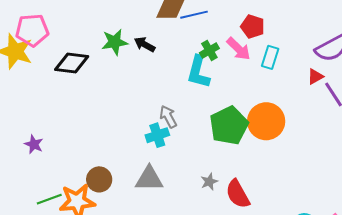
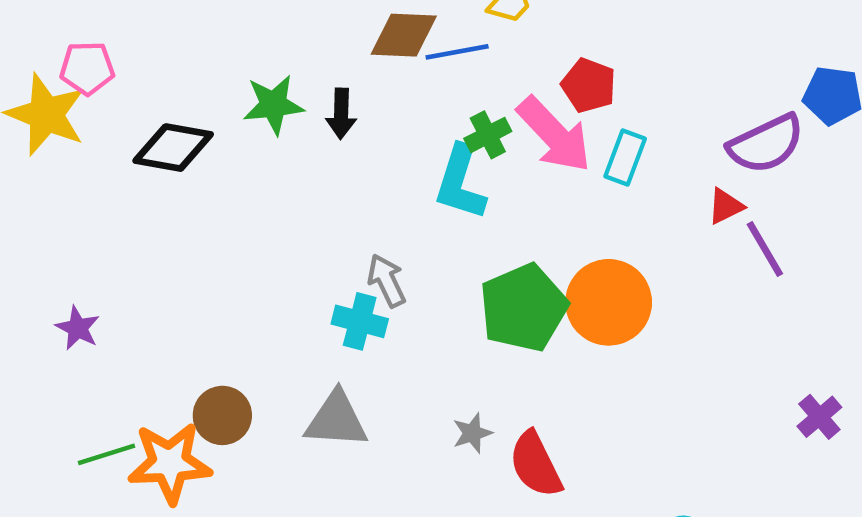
pink pentagon: (32, 30) -> (87, 68), size x0.7
black arrow: (145, 44) -> (341, 114), turned -120
pink arrow: (239, 49) -> (554, 135), size x1.4
cyan cross: (157, 135) -> (360, 321), turned 30

